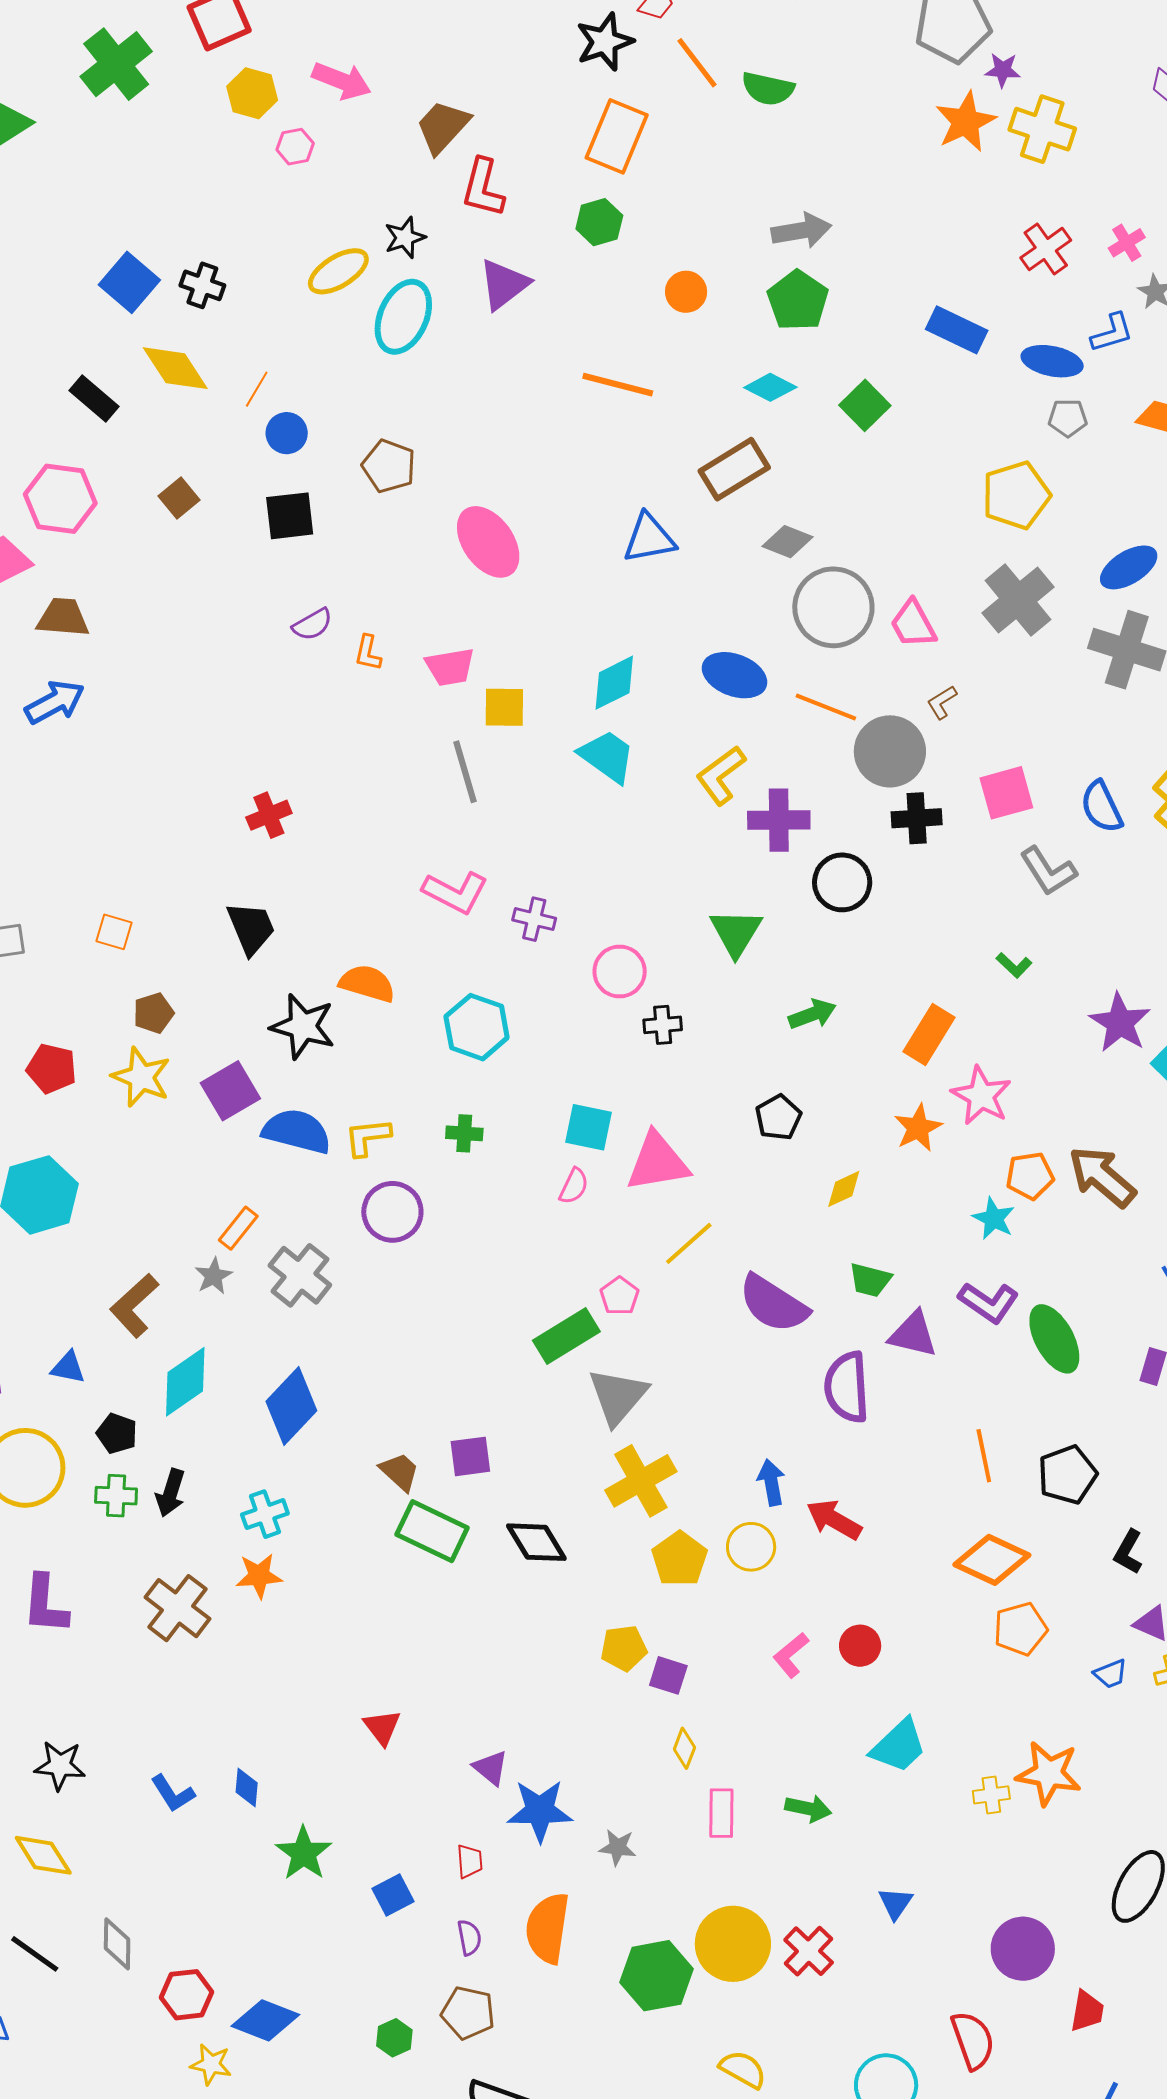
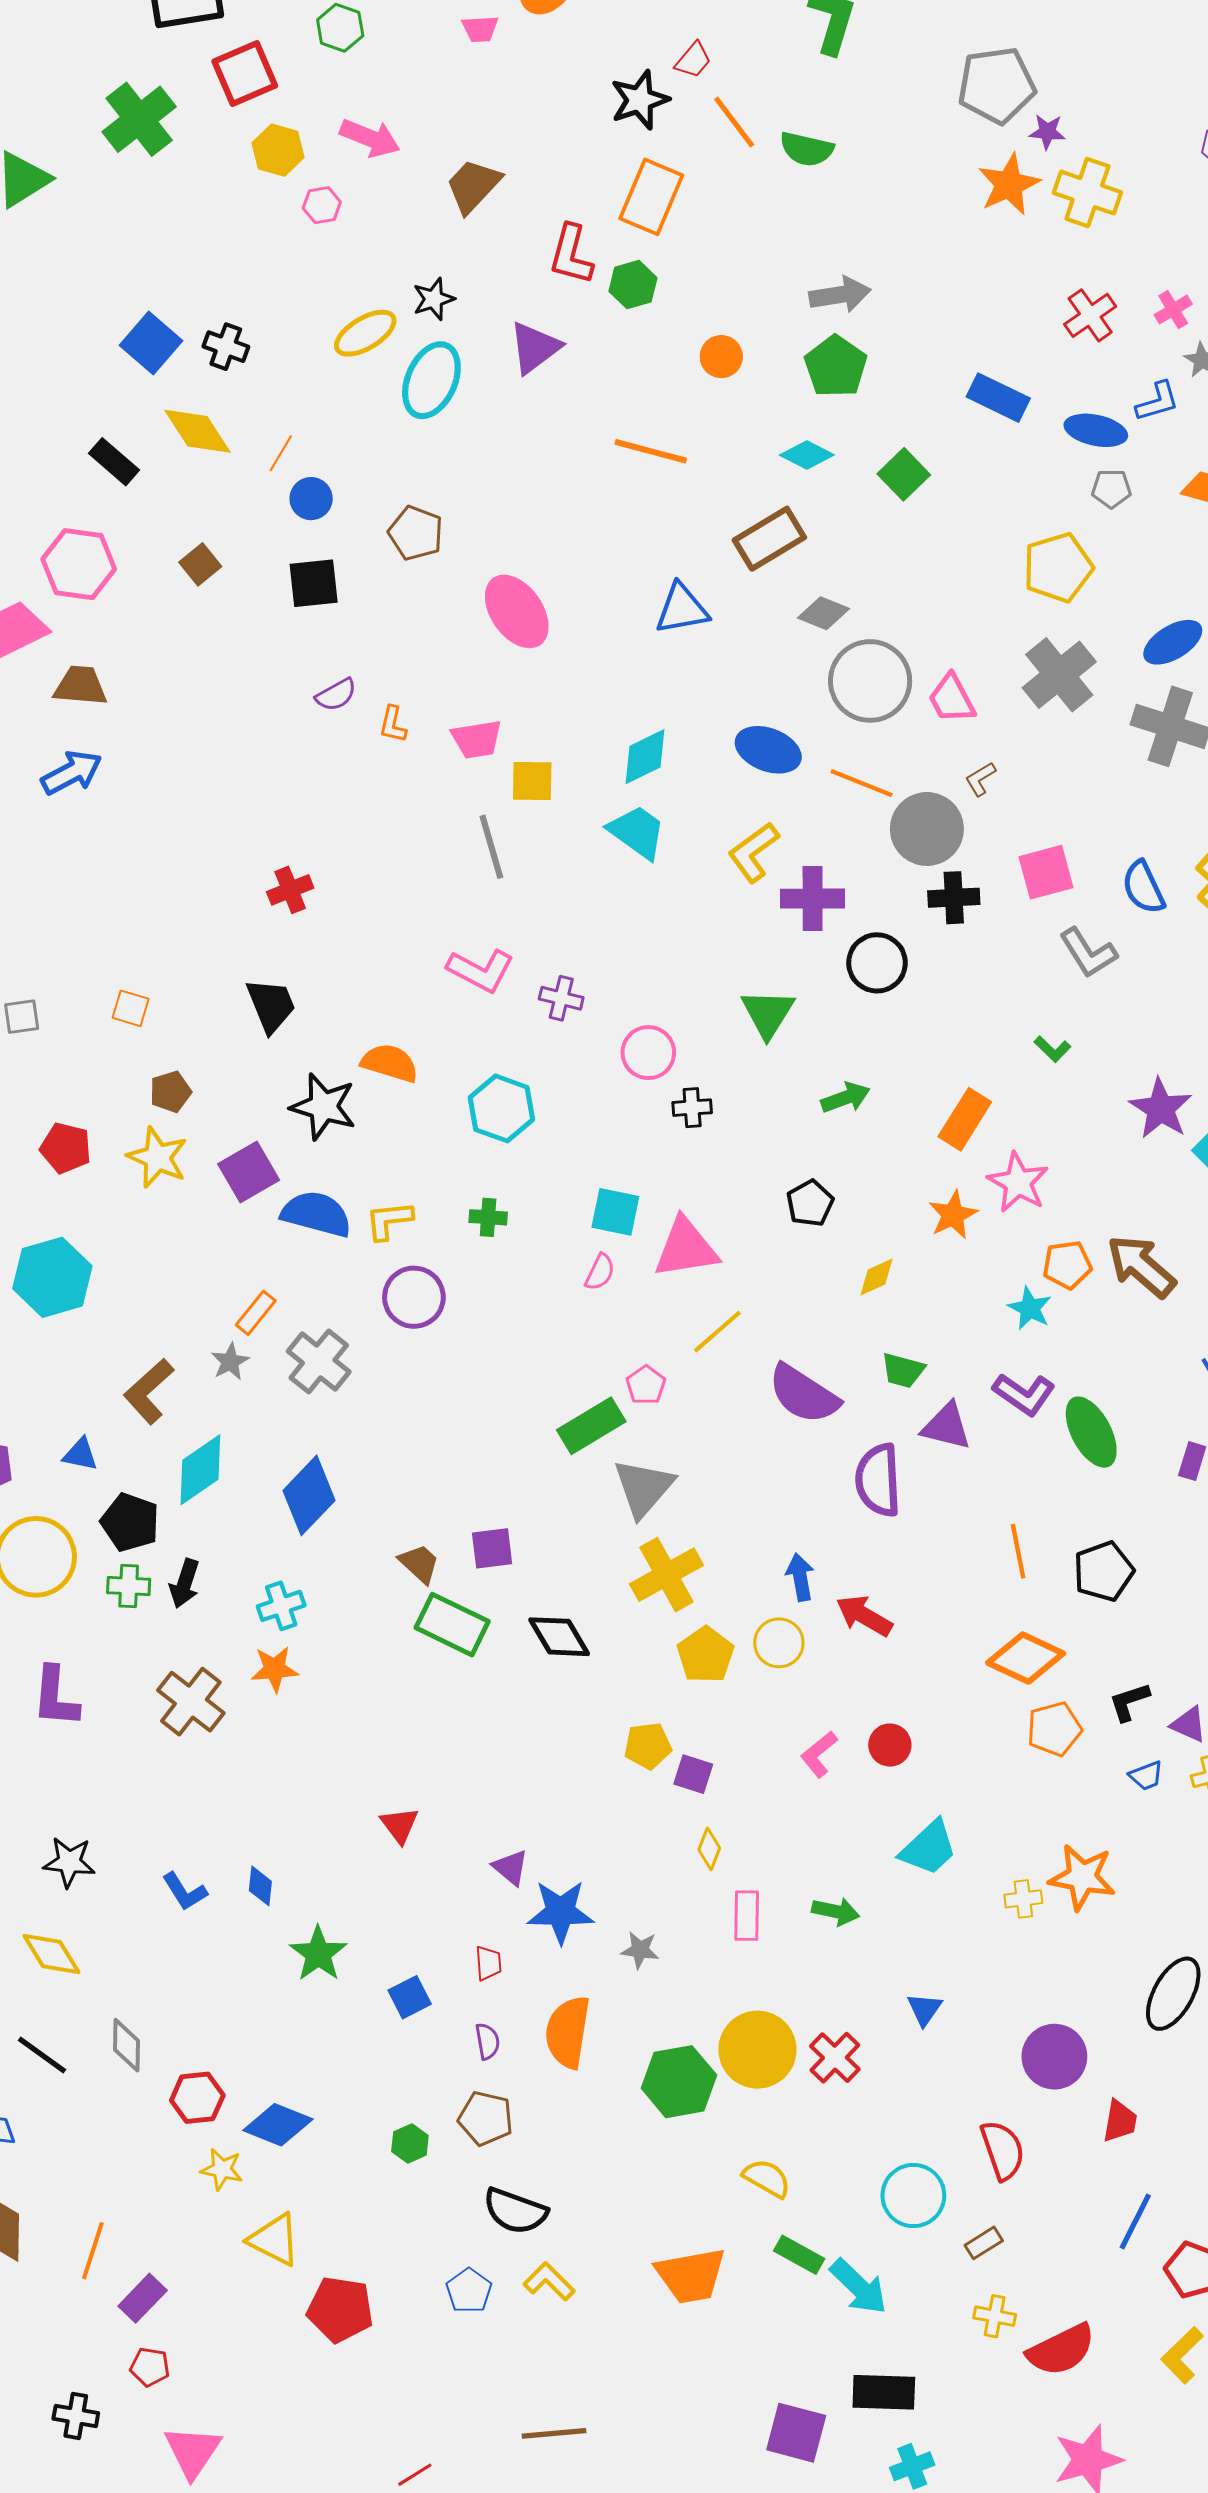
red L-shape: (483, 188) -> (571, 255), moved
black pentagon: (117, 1433) -> (130, 1522), size x1.4
black L-shape: (1128, 1552) -> (1129, 1702), moved, turned 42

